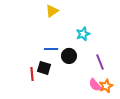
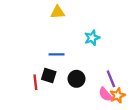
yellow triangle: (52, 11) -> (58, 12), turned 32
black circle: (69, 56) -> (76, 79), moved
purple line: (100, 62) -> (111, 79), moved

